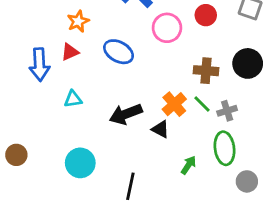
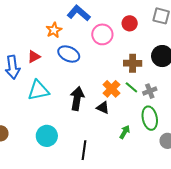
orange star: (78, 21) -> (54, 30), moved
cyan triangle: (73, 99) -> (38, 90), size x1.6
black arrow: (126, 114) -> (77, 99), turned 125

